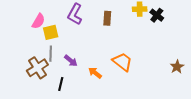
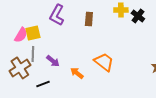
pink semicircle: (38, 21) -> (21, 35), moved
black line: (61, 84) -> (43, 84), turned 56

